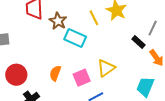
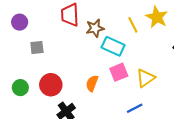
brown star: (58, 21) -> (95, 28), turned 30
pink square: (82, 78) -> (119, 72), moved

